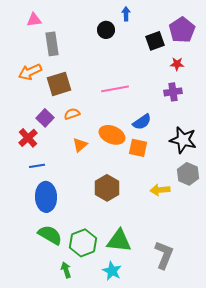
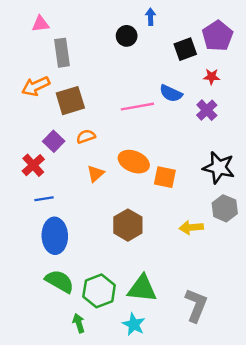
purple cross: (173, 92) -> (207, 110), turned -36
blue semicircle: (142, 122) -> (171, 93), moved, turned 60

